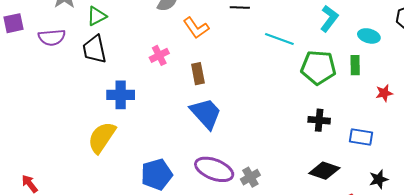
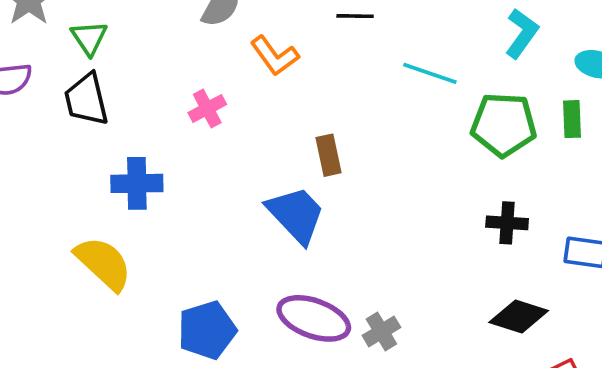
green triangle: (97, 16) -> (89, 38), turned -35
brown rectangle: (198, 74) -> (329, 155), moved
yellow semicircle: (102, 137) -> (103, 263), turned 100

